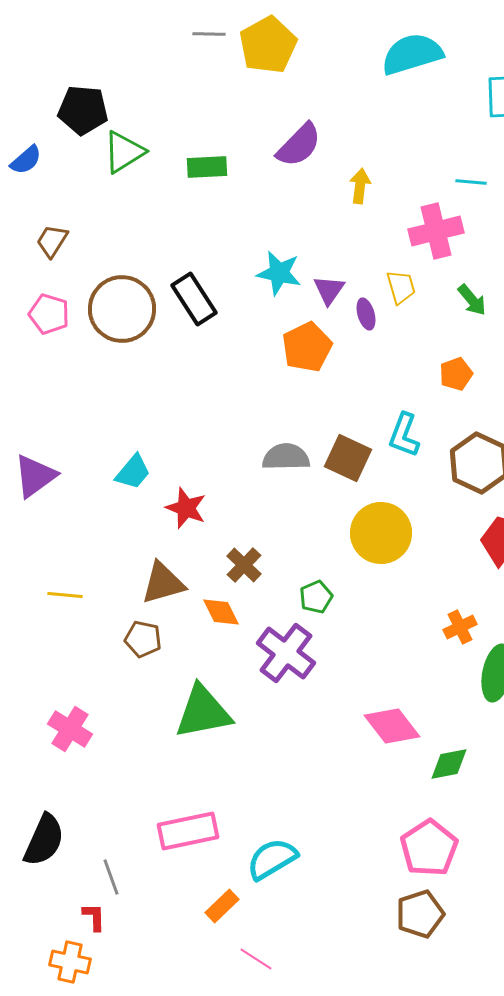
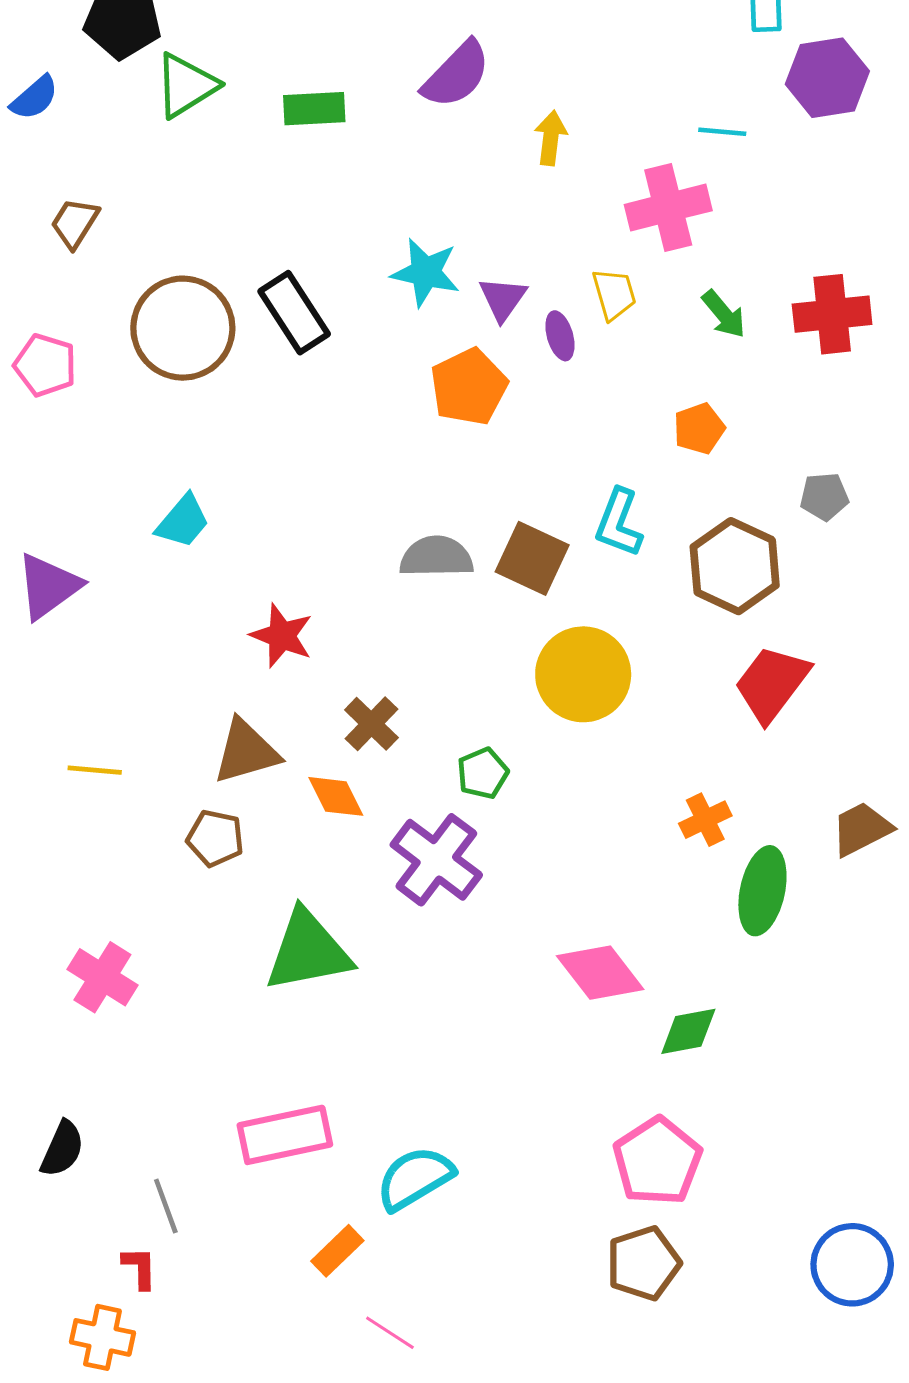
pink pentagon: (49, 314) -> (45, 365), moved
cyan trapezoid: (133, 472) -> (183, 521), moved
black semicircle: (44, 840) -> (62, 1149), size x0.7

